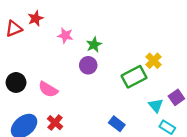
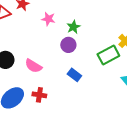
red cross: (55, 123) -> (39, 95), turned -32
blue rectangle: (117, 124) -> (74, 75), moved

